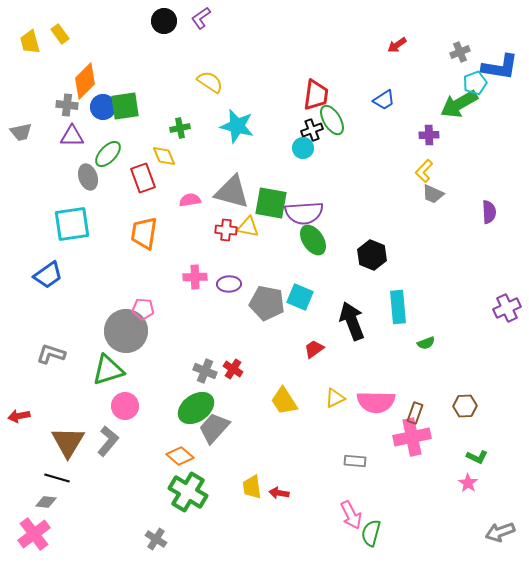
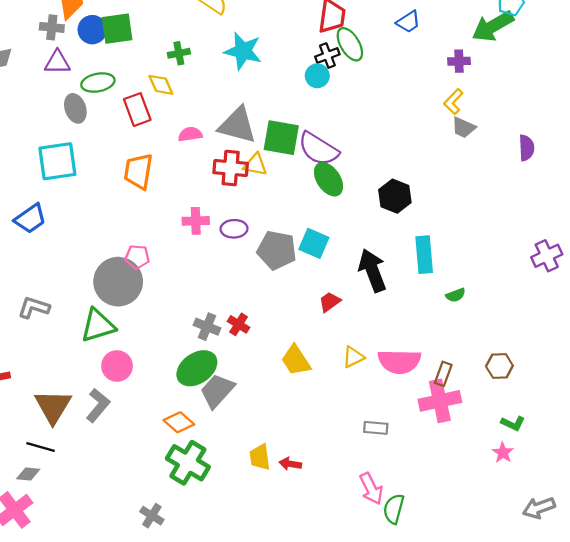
green ellipse: (108, 154) -> (98, 83), turned 36
purple semicircle: (304, 213) -> (318, 149), turned 36
red cross: (226, 230) -> (231, 168), size x1.4

